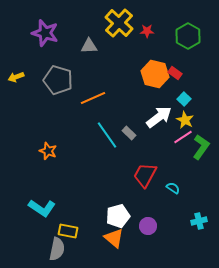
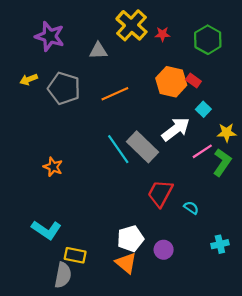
yellow arrow: (16, 77) -> (29, 79), moved
orange line: (93, 98) -> (115, 94), moved
yellow star: (185, 120) -> (227, 133), moved, turned -30
gray rectangle: (129, 133) -> (143, 147), size x2.0

